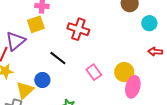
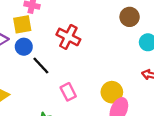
pink rectangle: (94, 72) -> (68, 92), moved
blue circle: (42, 80) -> (24, 47), moved

